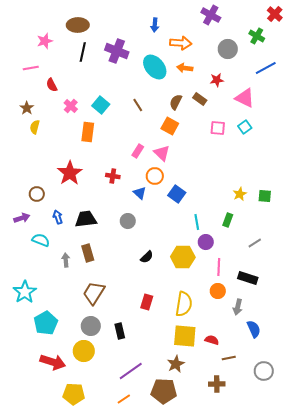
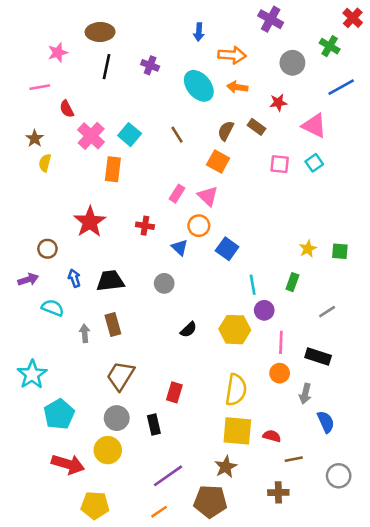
purple cross: (117, 51) -> (150, 65), size x0.6
pink cross: (71, 106) -> (91, 136), size x1.5
red rectangle: (147, 302) -> (174, 392), moved

